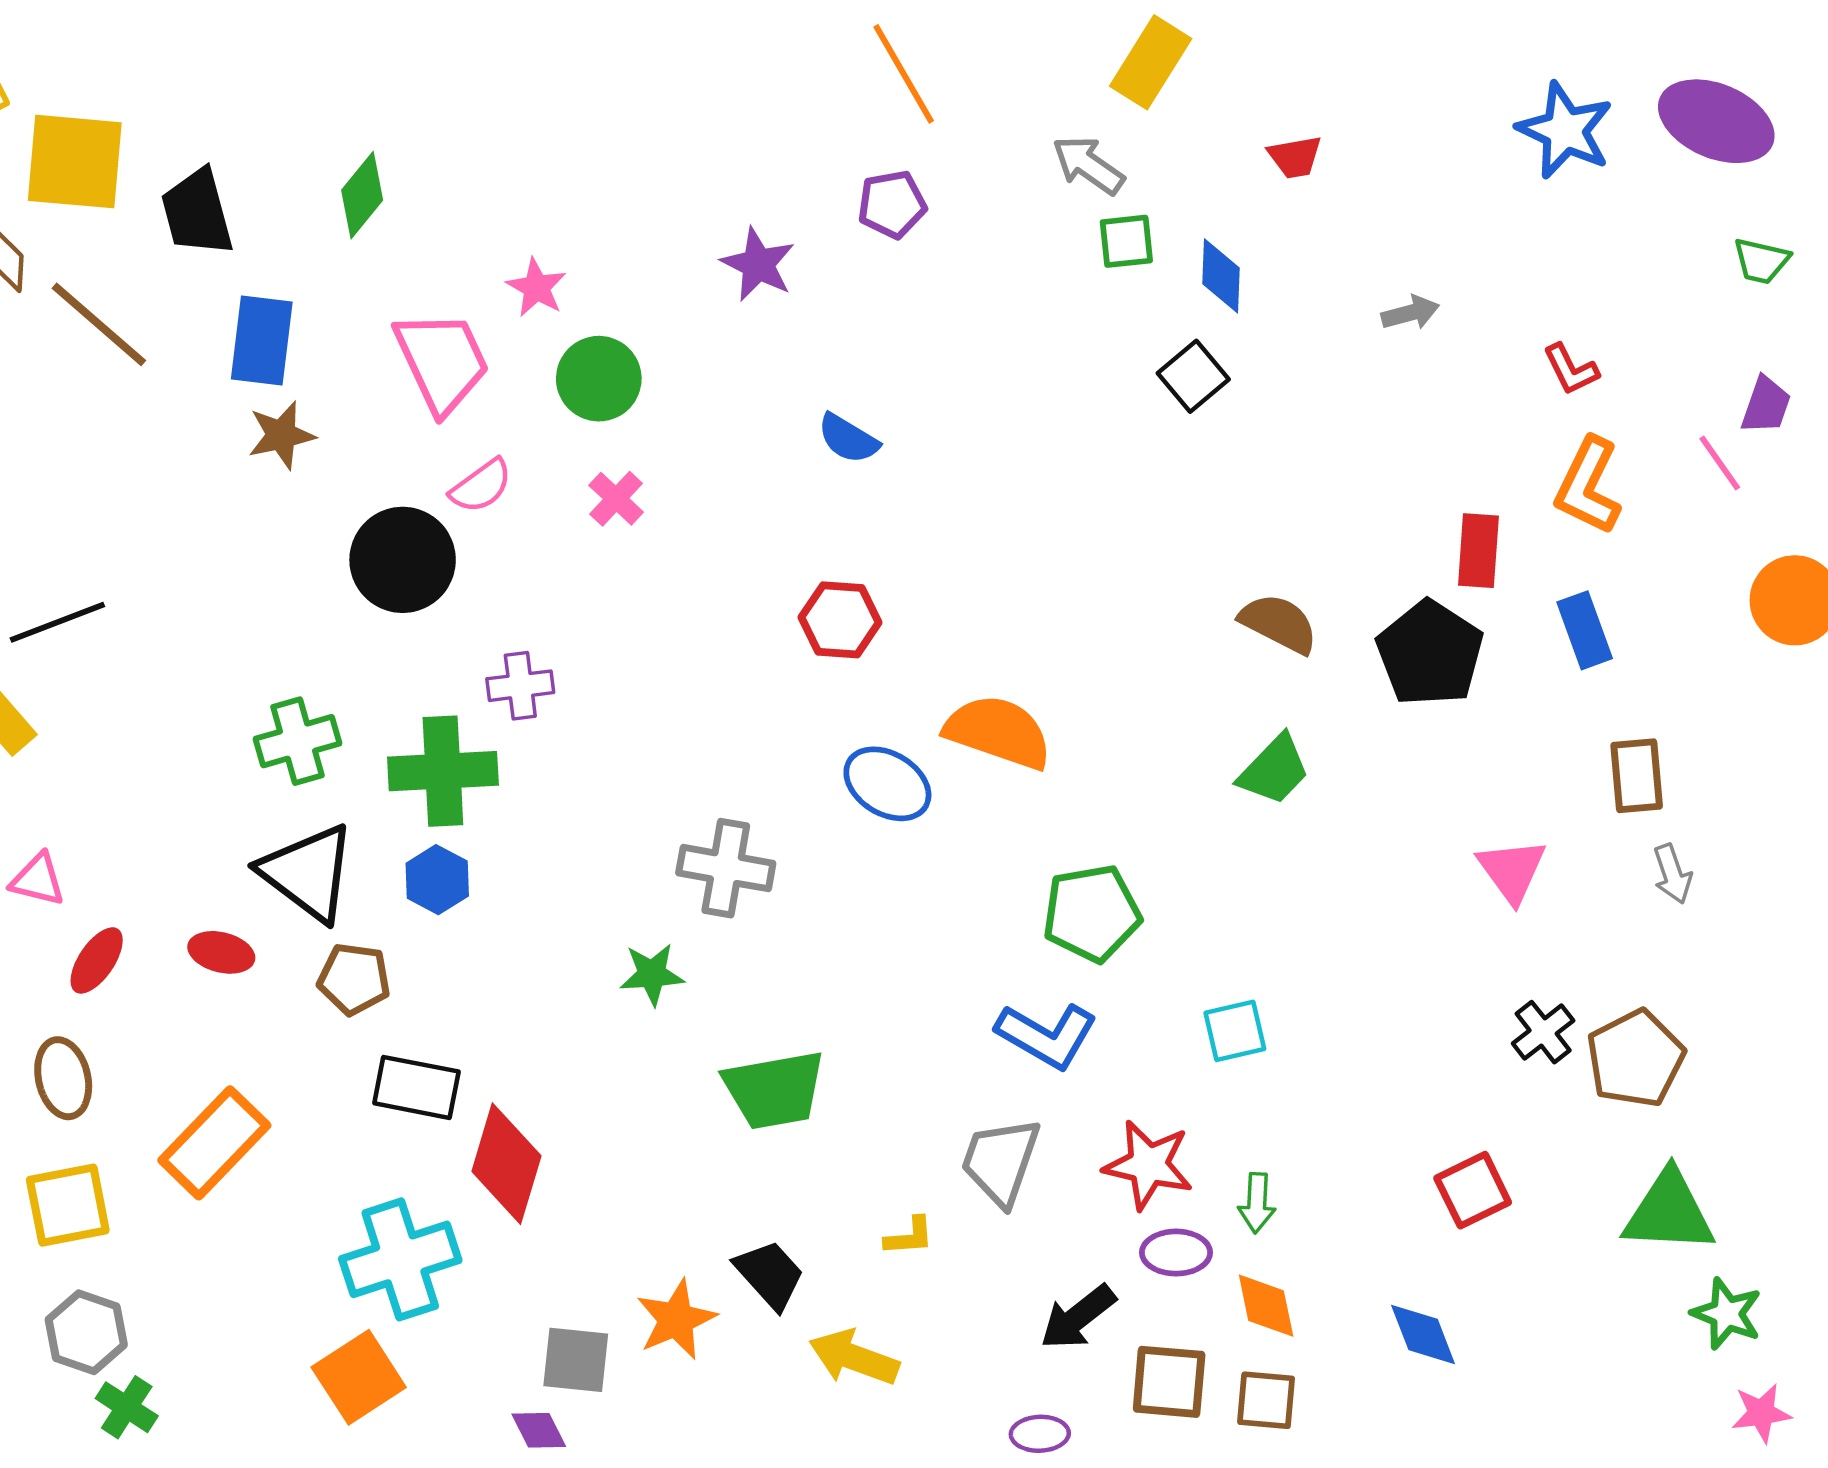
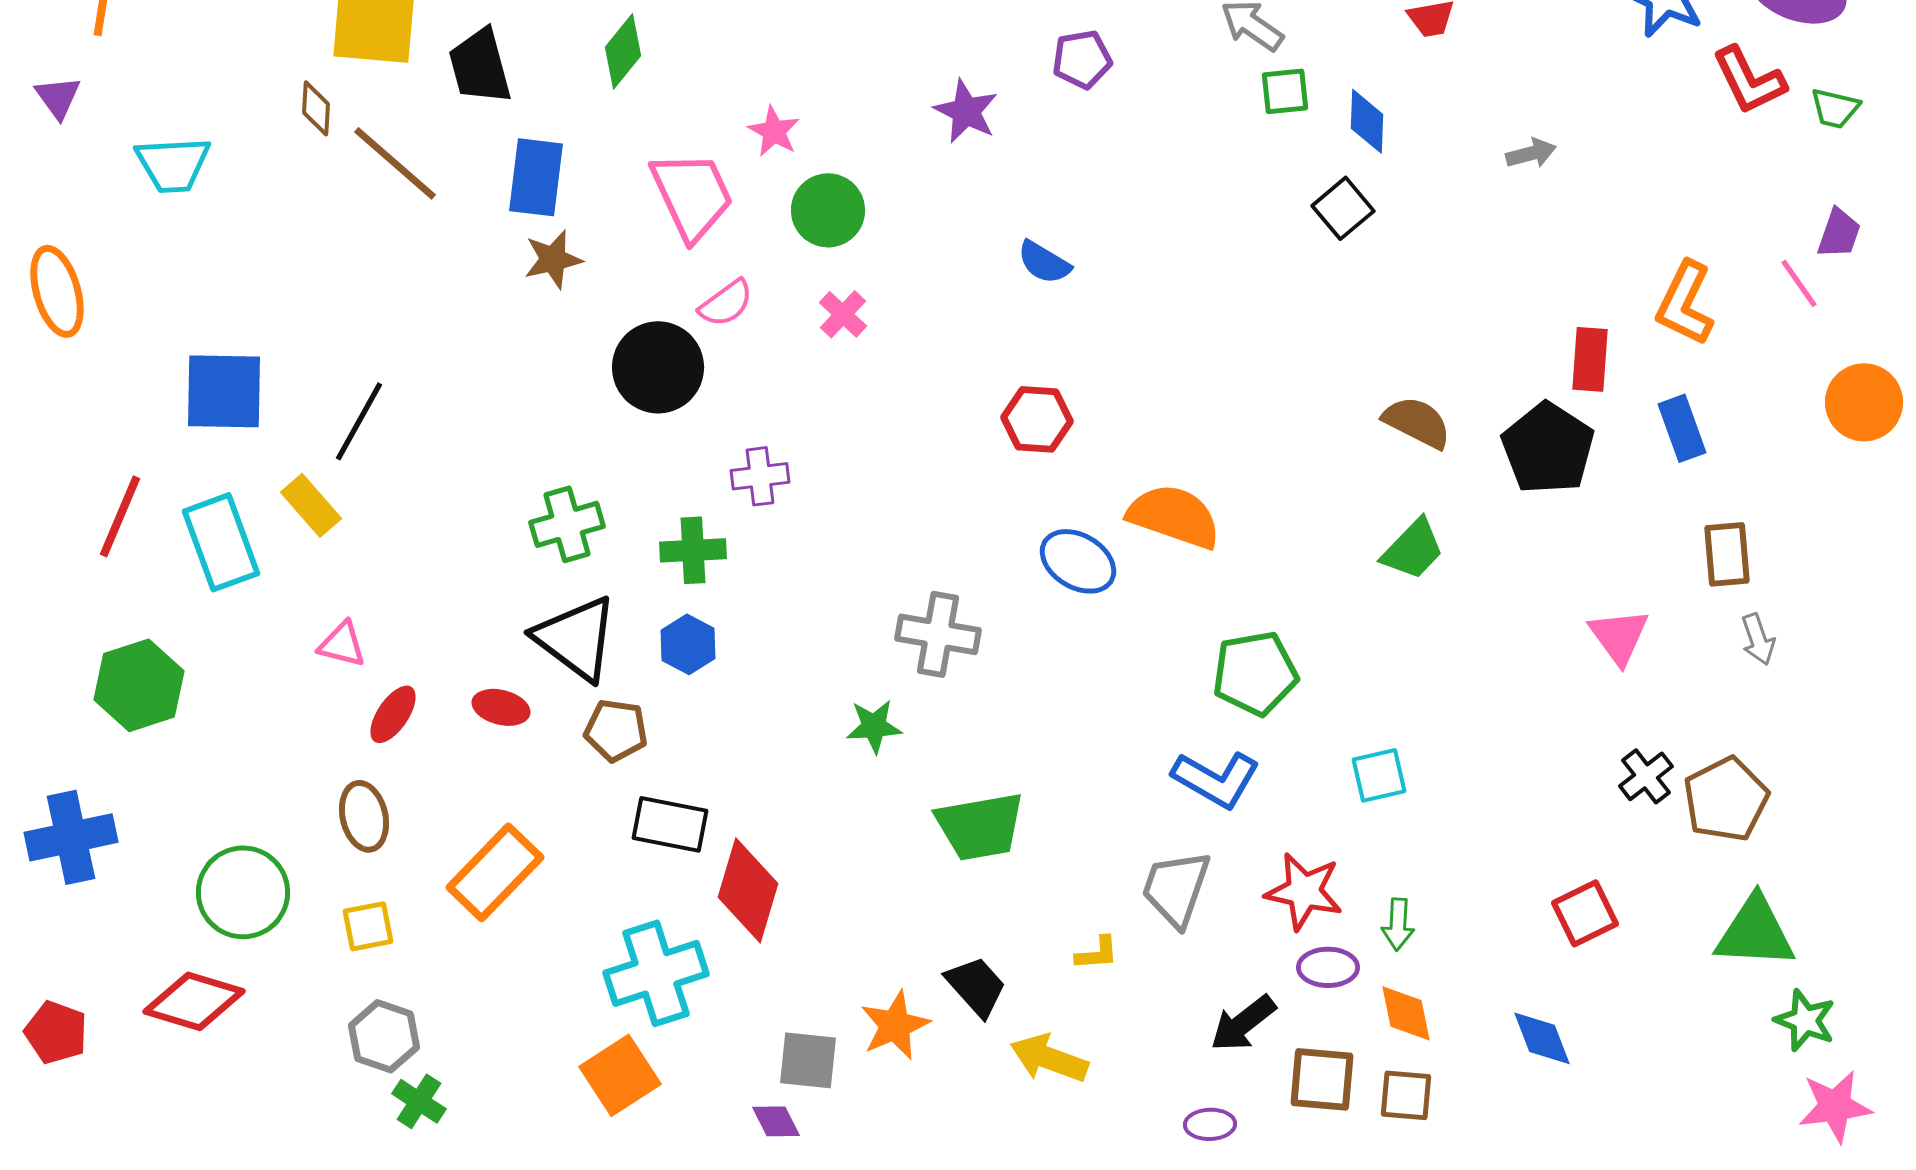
red L-shape: (1571, 369) -> (1749, 80), moved, size x1.5
black line: (57, 622) -> (359, 421), turned -40
green cross: (443, 771) -> (693, 550), size x0.7
yellow square: (68, 1205) -> (368, 926), size x0.7
pink star: (1761, 1413) -> (1835, 1106), size x1.4

